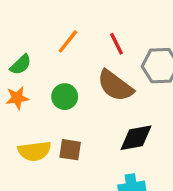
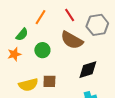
green semicircle: (21, 65) -> (22, 34), moved

